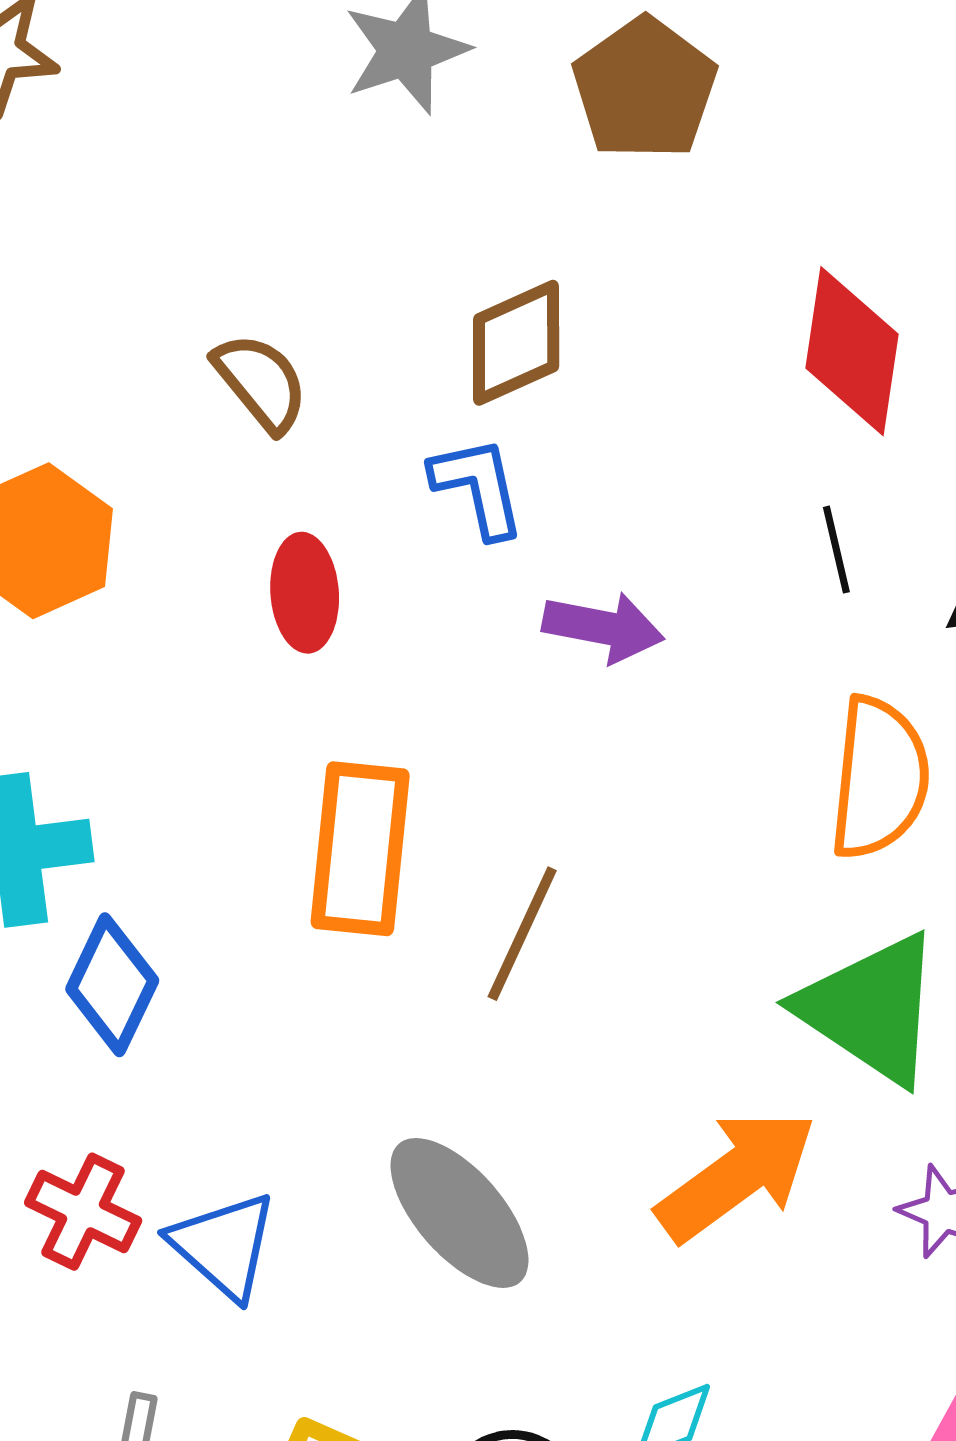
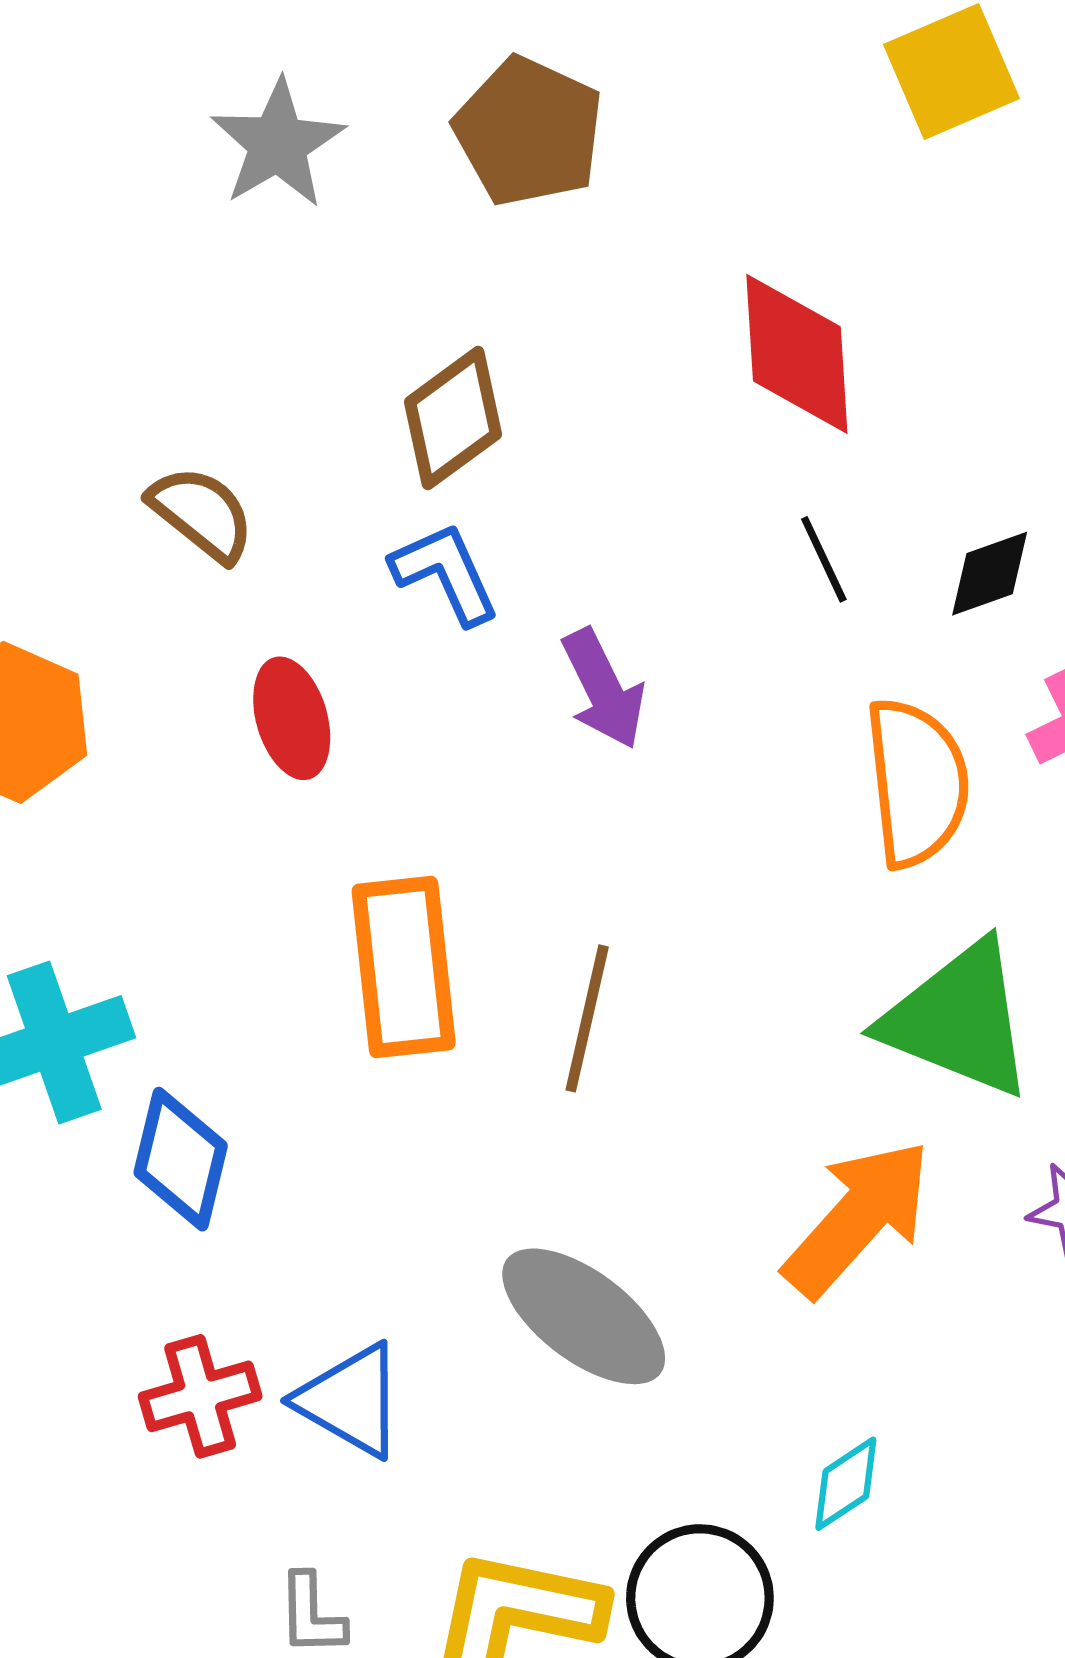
purple arrow: (603, 627) -> (603, 689), turned 65
red cross: (83, 1212) -> (200, 1396), turned -30

